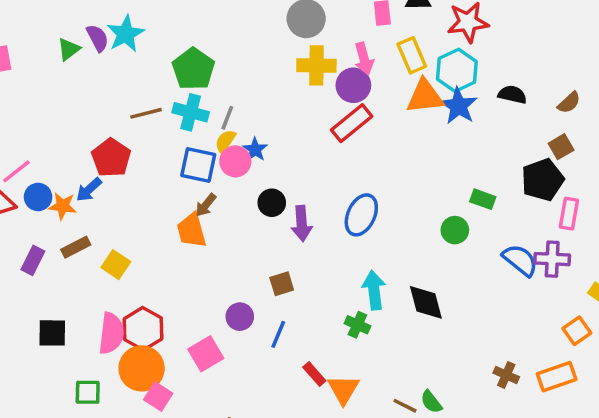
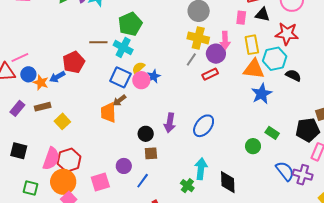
black semicircle: (512, 95) -> (293, 75), moved
blue star: (458, 106) -> (262, 94), moved
gray line: (227, 118) -> (191, 59), moved
red rectangle: (352, 123) -> (210, 74), size x0.7
black circle: (272, 203) -> (146, 134), moved

